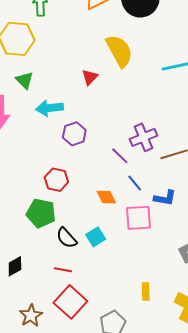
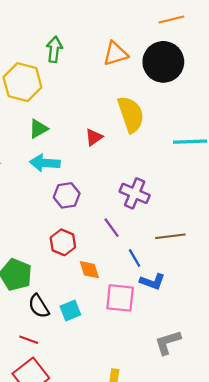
green triangle: (24, 80) -> (38, 129), moved, turned 36
purple cross: (143, 137) -> (135, 193), moved, turned 36
red hexagon: (56, 180) -> (63, 242), moved
blue line: (135, 183) -> (135, 258), moved

